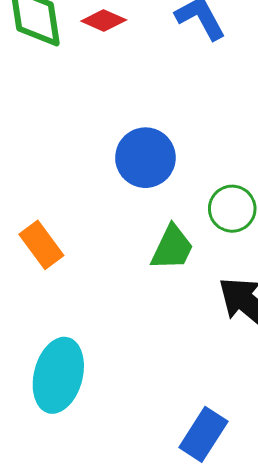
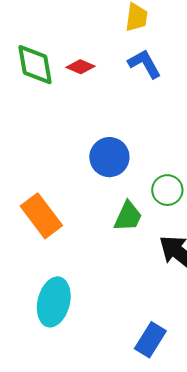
orange rectangle: (41, 245) -> (41, 216), size x1.4

